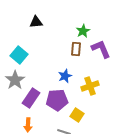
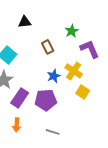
brown rectangle: (76, 49) -> (48, 47), moved, turned -32
yellow cross: (90, 86) -> (74, 71), moved, turned -36
yellow square: (77, 115) -> (83, 92), moved

